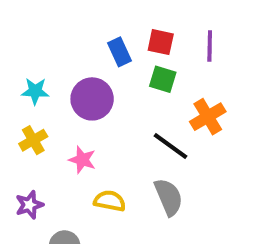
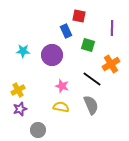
red square: (161, 42) -> (79, 16), moved
yellow cross: (33, 140) -> (18, 90), moved
pink star: (82, 160) -> (62, 86), moved

